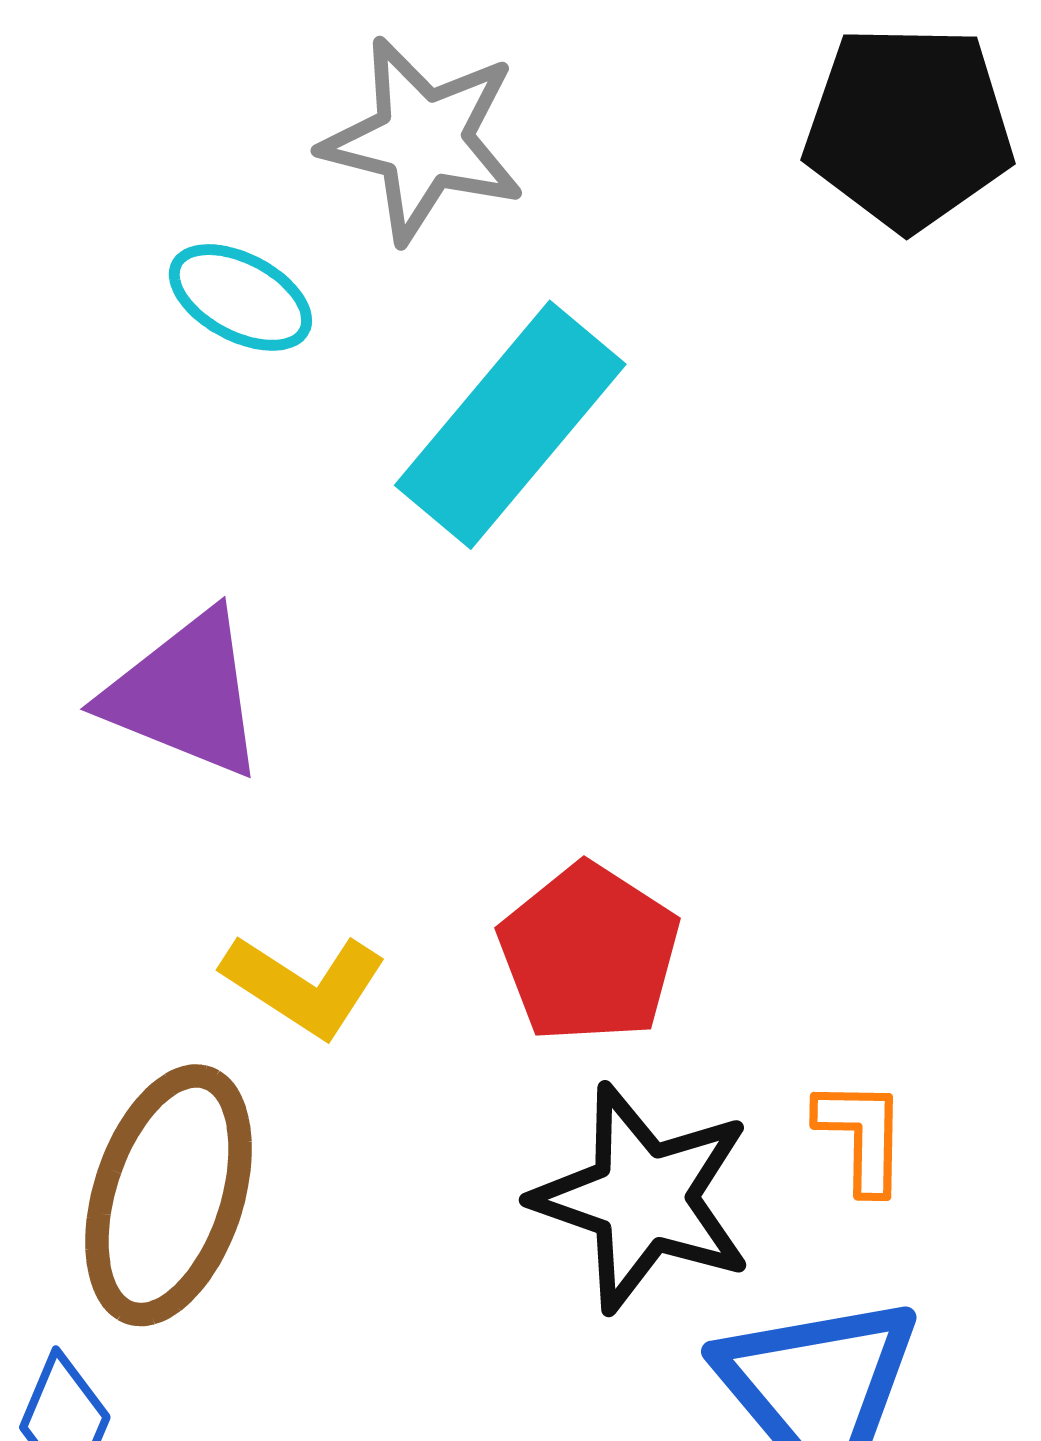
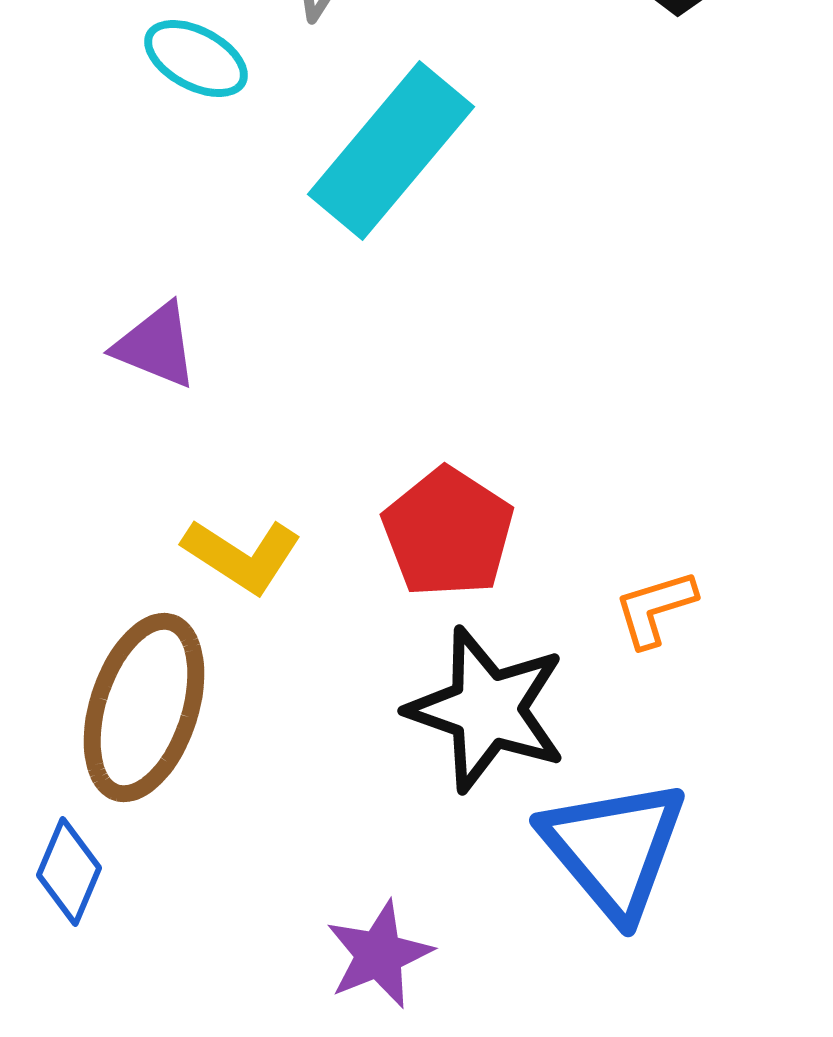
purple triangle: (185, 694) -> (156, 346), size x0.7
orange L-shape: (862, 1136) -> (655, 609), moved, turned -108

